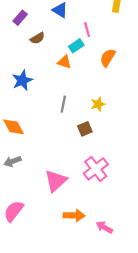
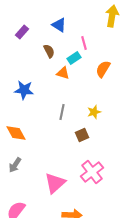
brown semicircle: (37, 38) -> (49, 51), moved, turned -88
blue star: (22, 80) -> (24, 90), turned 30
gray arrow: (13, 161) -> (15, 165), turned -35

